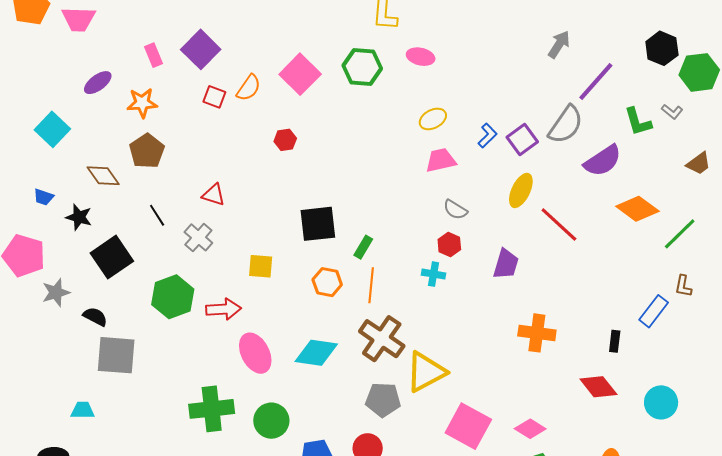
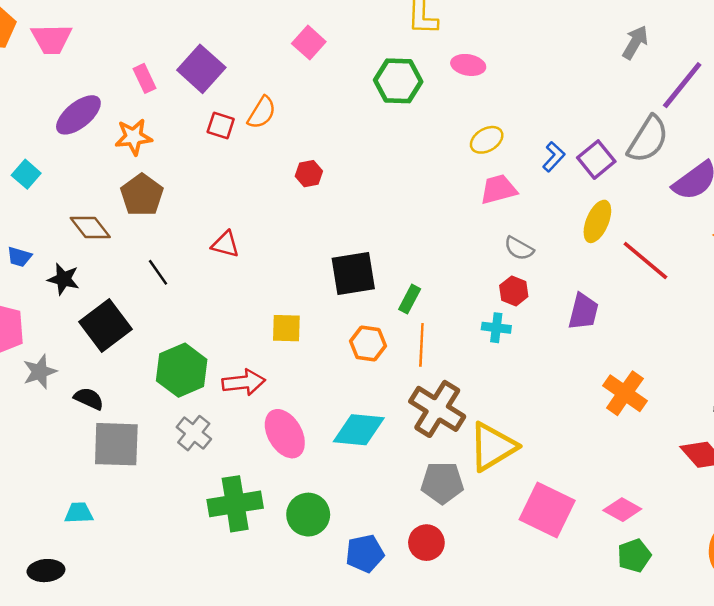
pink square: (300, 74) -> (309, 43), moved, size x0.7
purple ellipse: (98, 83) -> (78, 115), size x1.4
cyan square: (52, 129) -> (26, 174), size x0.7
gray cross: (198, 237) -> (194, 433), moved
orange cross: (537, 333) -> (625, 393), turned 30

